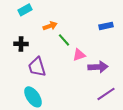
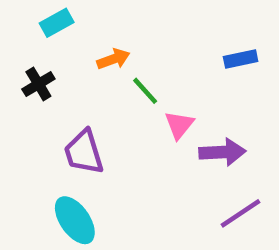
black cross: (21, 44) -> (38, 84), moved, turned -32
pink triangle: (79, 55) -> (179, 125), turned -32

